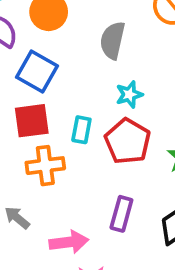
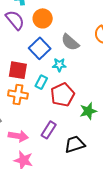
gray semicircle: (113, 40) -> (70, 42), turned -78
blue square: (37, 72) -> (40, 48), moved
cyan star: (129, 94) -> (59, 65), moved

